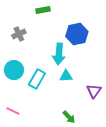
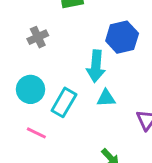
pink line: (13, 111) -> (36, 133), moved

